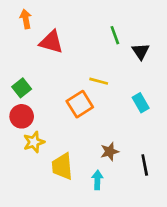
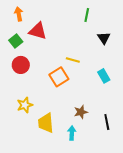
green line: (115, 35) -> (87, 15), moved, turned 32
green square: (22, 88) -> (16, 41), moved
red circle: (22, 116) -> (21, 65), moved

